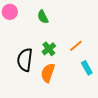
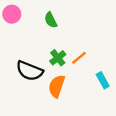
orange line: (76, 46) -> (79, 58), moved
black semicircle: (25, 60) -> (29, 71), turned -75

